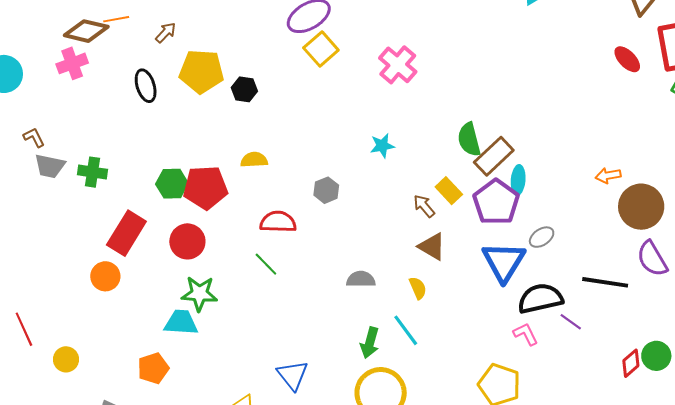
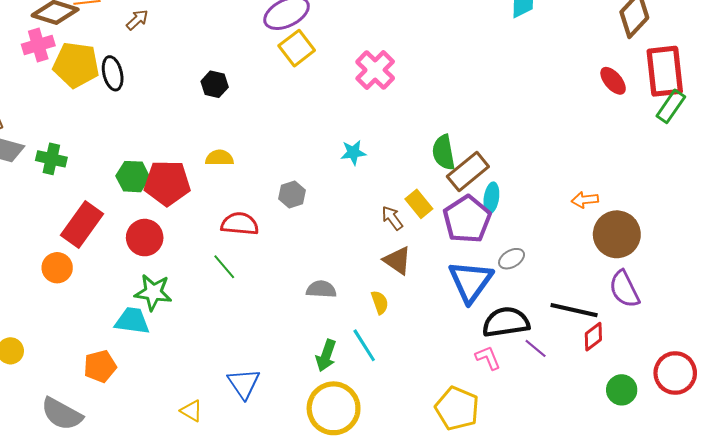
yellow pentagon: (201, 71) -> (76, 65), moved
red diamond: (631, 363) -> (593, 337), moved

